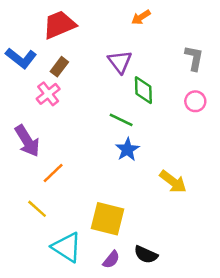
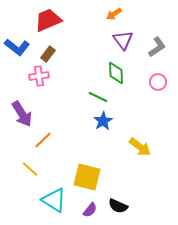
gray L-shape: (194, 58) -> (157, 47), turned 45
purple triangle: (120, 62) -> (123, 40), moved
pink cross: (48, 94) -> (39, 76), turned 30

